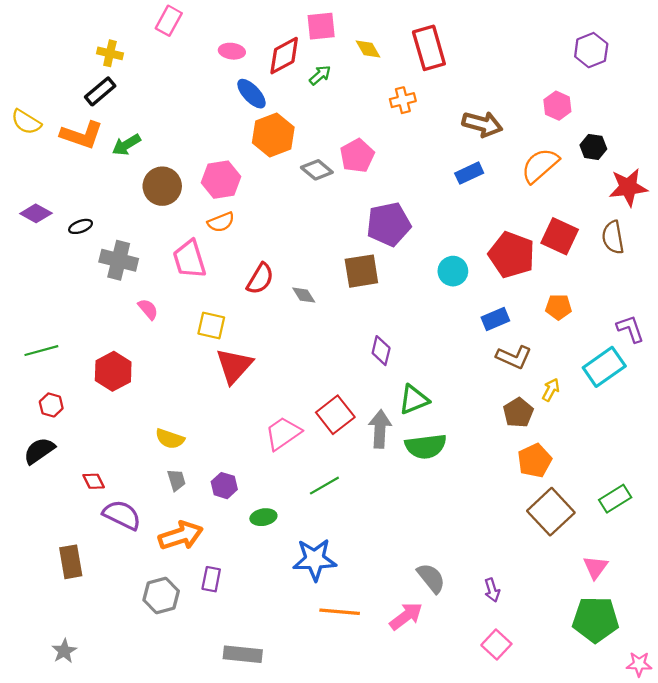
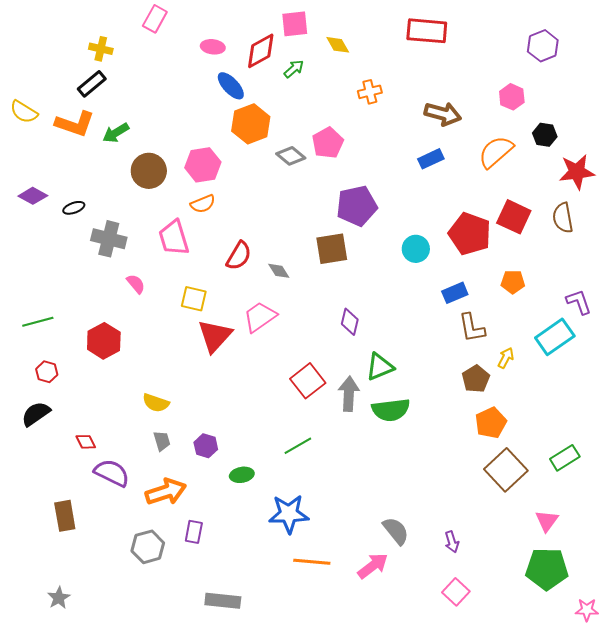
red rectangle: (429, 48) -> (427, 31), moved, turned -69
brown L-shape: (514, 357) -> (472, 328), turned 56
pink trapezoid: (283, 433) -> (260, 317), moved

